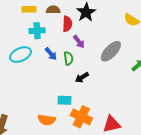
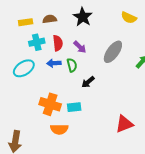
red semicircle: (67, 24) -> (58, 43), moved
blue arrow: (51, 54) -> (54, 63), turned 136
orange cross: (81, 117) -> (50, 104), moved

